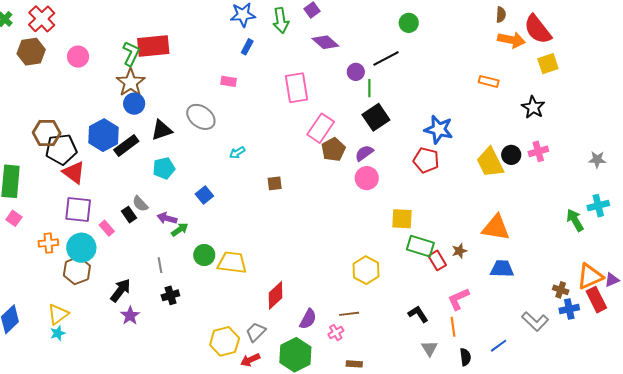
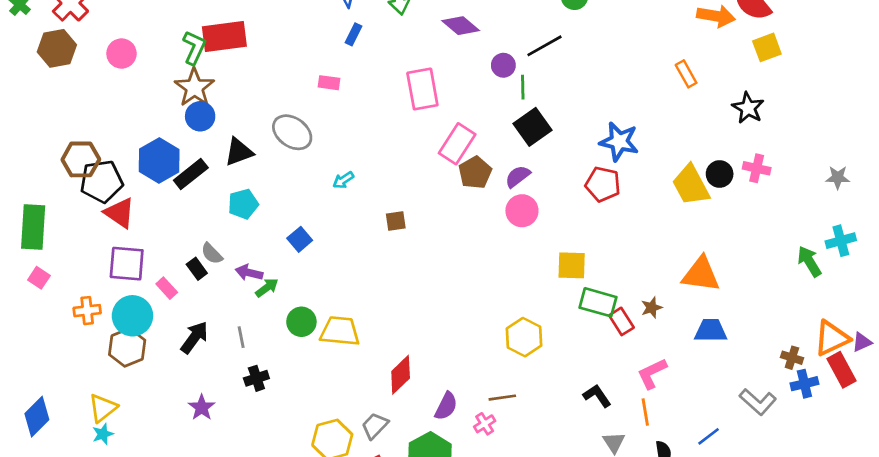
orange rectangle: (489, 81) -> (686, 74), turned 48
pink cross: (538, 151) -> (757, 168), turned 30
black arrow: (121, 290) -> (194, 337), moved

